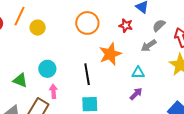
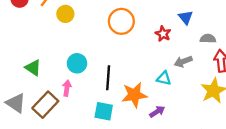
gray semicircle: (159, 26) -> (208, 39), moved, turned 32
orange star: (110, 54) -> (134, 95), moved
cyan circle: (47, 69) -> (77, 63), moved
cyan triangle: (138, 73) -> (164, 78), moved

